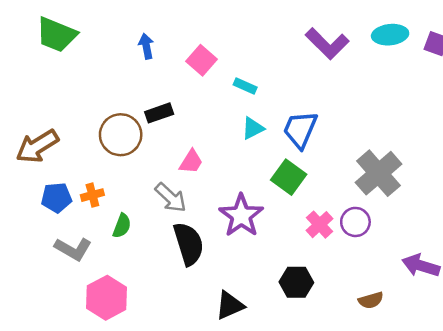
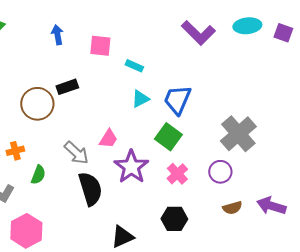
pink square: (201, 60) -> (100, 46), turned -35
pink trapezoid: (191, 162) -> (108, 139), moved
pink cross: (319, 225) -> (177, 174), moved
brown semicircle: (371, 300) -> (232, 208), moved

